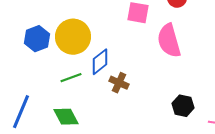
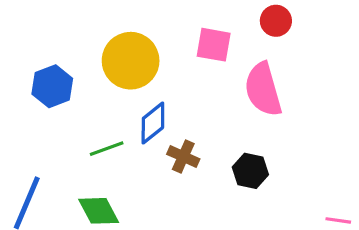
yellow circle: (73, 37) -> (131, 61), moved
black hexagon: (183, 106) -> (250, 171), moved

